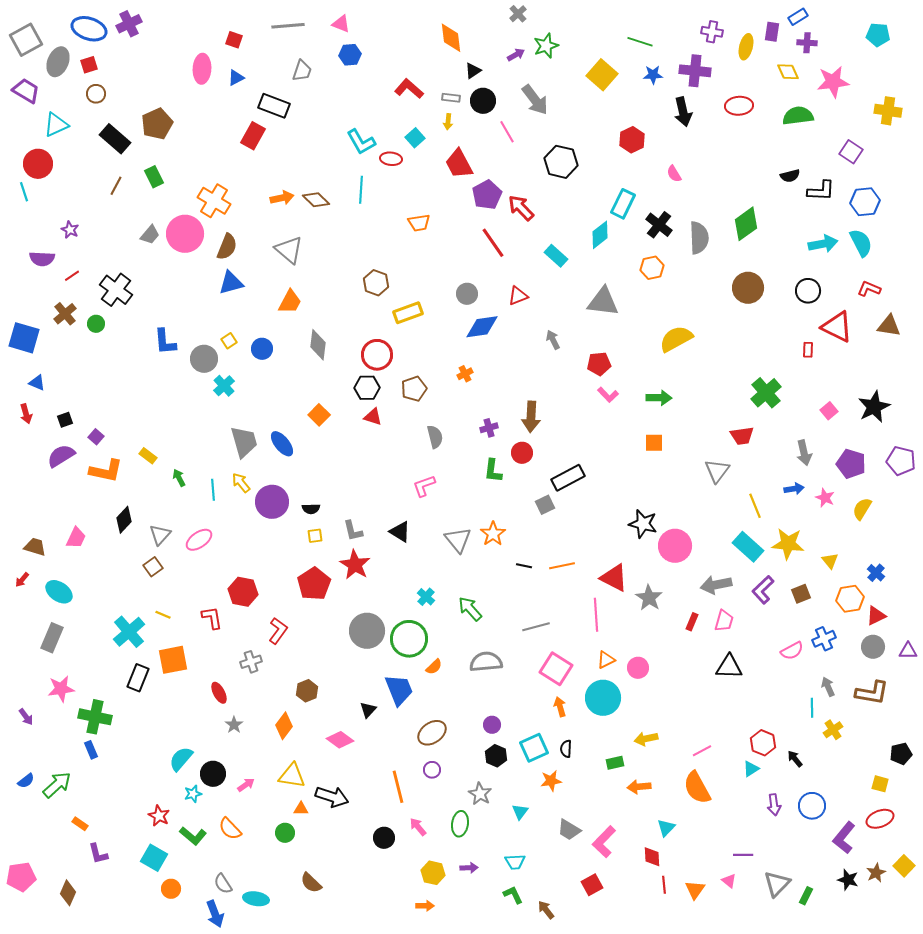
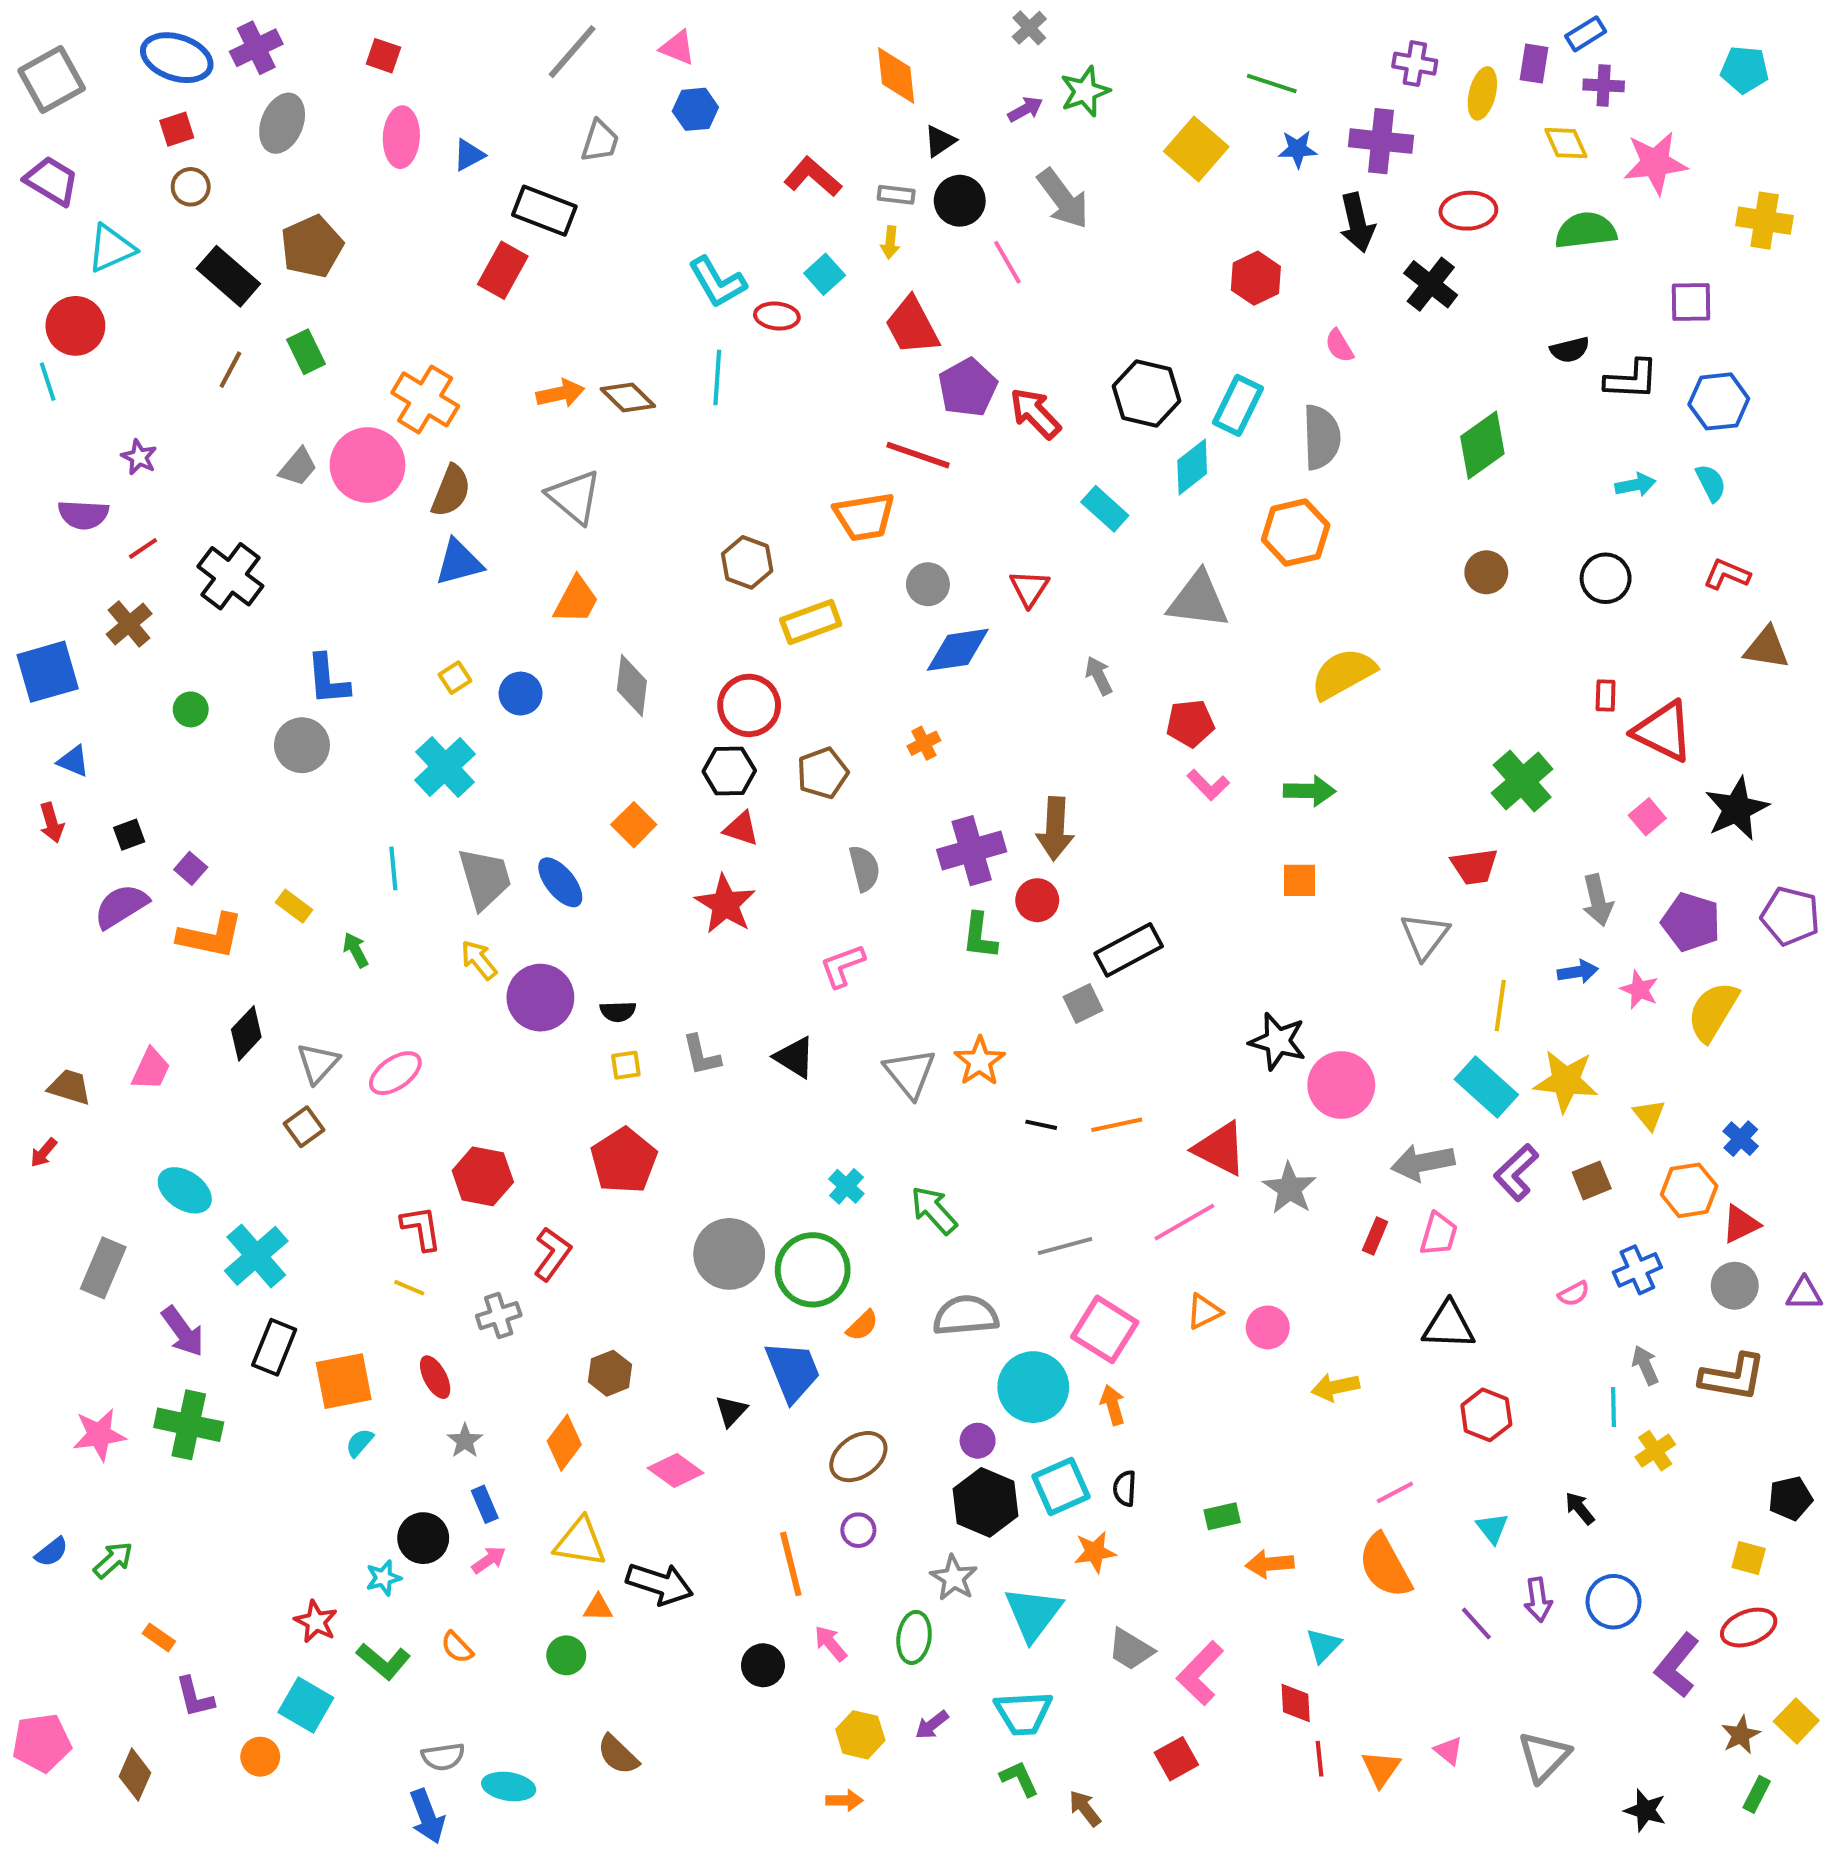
gray line: (288, 26) -> (572, 52), turned -44
red square: (234, 40) -> (383, 56), moved
gray ellipse: (58, 62) -> (282, 123), moved
purple square: (851, 152) -> (1691, 302), turned -35
black hexagon: (561, 162) -> (1147, 393), moved
orange trapezoid: (419, 223) -> (864, 517), moved, size x1.4
black cross: (659, 225) -> (1431, 284), moved
gray semicircle: (699, 238) -> (1321, 437), moved
red line: (493, 243) -> (918, 455), moved, turned -36
cyan semicircle: (861, 243) -> (1711, 483), size x0.7
cyan arrow: (823, 244) -> (1635, 485), size x0.7
orange hexagon: (652, 268) -> (1296, 533), size x1.4
brown circle: (748, 288) -> (1486, 572), size x0.7
red triangle: (518, 296) -> (1029, 588), turned -35
green circle: (96, 324) -> (191, 709), moved
red triangle: (837, 327) -> (1663, 731), moved
blue square: (24, 338) -> (48, 672), turned -32
gray circle: (204, 359) -> (302, 745), moved
cyan cross: (224, 386) -> (445, 767), size x1.4
purple cross: (489, 428) -> (972, 851), size x1.8
cyan line: (213, 490) -> (393, 868), moved
yellow line: (755, 506) -> (1500, 1006), turned 30
yellow semicircle: (862, 509) -> (1713, 1011), size x1.4
red star: (355, 565) -> (725, 904), moved
cyan ellipse: (59, 592) -> (185, 1190), moved
yellow line: (163, 615) -> (409, 1288), moved
pink line: (596, 615) -> (1184, 1222), turned 64
pink semicircle: (792, 651) -> (1574, 1294), size x0.7
orange square: (173, 660) -> (344, 1381), moved
pink star: (61, 689) -> (99, 1435), moved
cyan circle: (603, 698) -> (1033, 1387), moved
purple arrow: (26, 717) -> (183, 1331), moved, size x1.5
yellow arrow: (646, 739) -> (1335, 1387), moved
red hexagon: (763, 743) -> (1486, 1415), moved
blue rectangle: (91, 750) -> (485, 1504), moved
black hexagon: (496, 756) -> (986, 1502), size x1.5
cyan semicircle: (181, 759) -> (360, 1443), moved, size x0.6
cyan triangle: (751, 769) -> (1492, 1528), turned -36
green arrow: (57, 785) -> (113, 1560), size x0.7
cyan triangle: (520, 812) -> (1033, 1614), size x1.8
orange semicircle: (230, 829) -> (457, 1647), size x0.7
purple line: (743, 855) -> (1476, 1624), moved, turned 48
cyan trapezoid: (515, 862) -> (1023, 1713), size x1.4
purple arrow: (469, 868) -> (932, 1725), turned 144
black star: (848, 880) -> (1645, 1810), moved
gray semicircle: (223, 884) -> (443, 1757), turned -65
orange circle: (171, 889) -> (260, 1757), moved
green rectangle: (806, 896) -> (1757, 1794), moved

